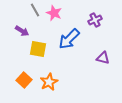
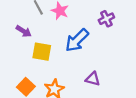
purple triangle: (103, 58) -> (93, 79), moved

